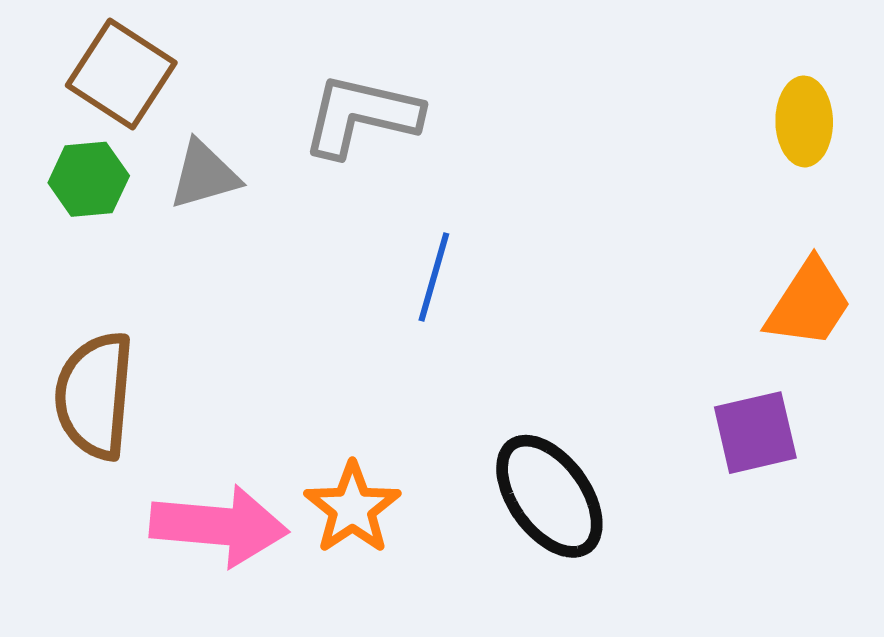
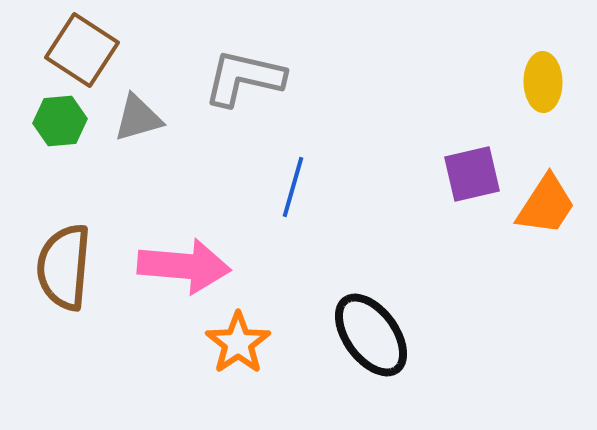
purple square: (755, 433) -> (472, 174), moved
pink arrow: (219, 526) -> (184, 266), moved

